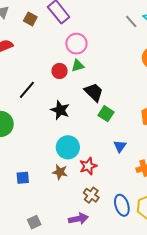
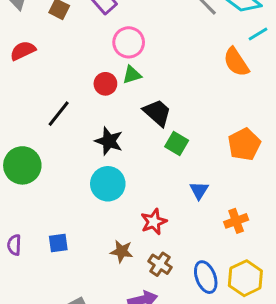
cyan circle: (68, 147) -> (108, 184), moved
brown star: (60, 172) -> (122, 251), moved

